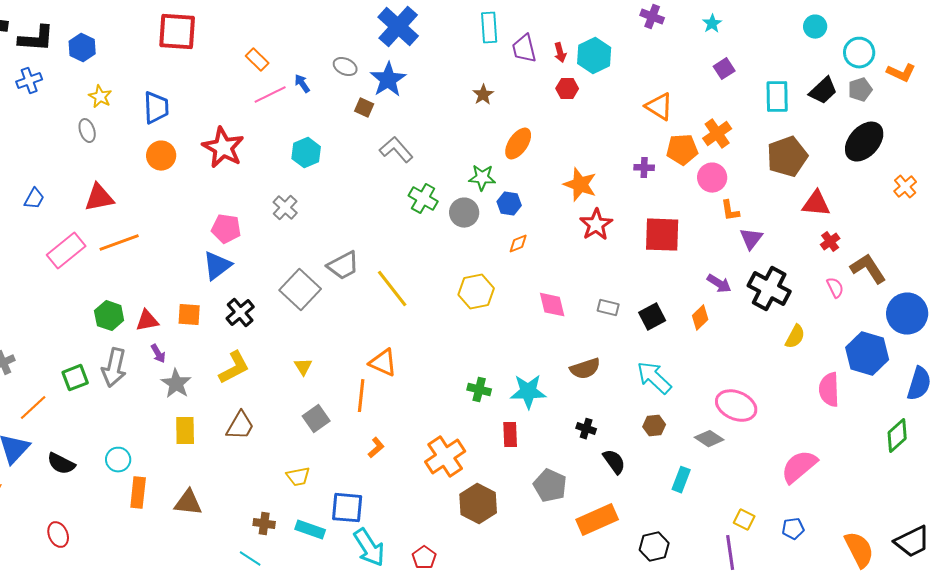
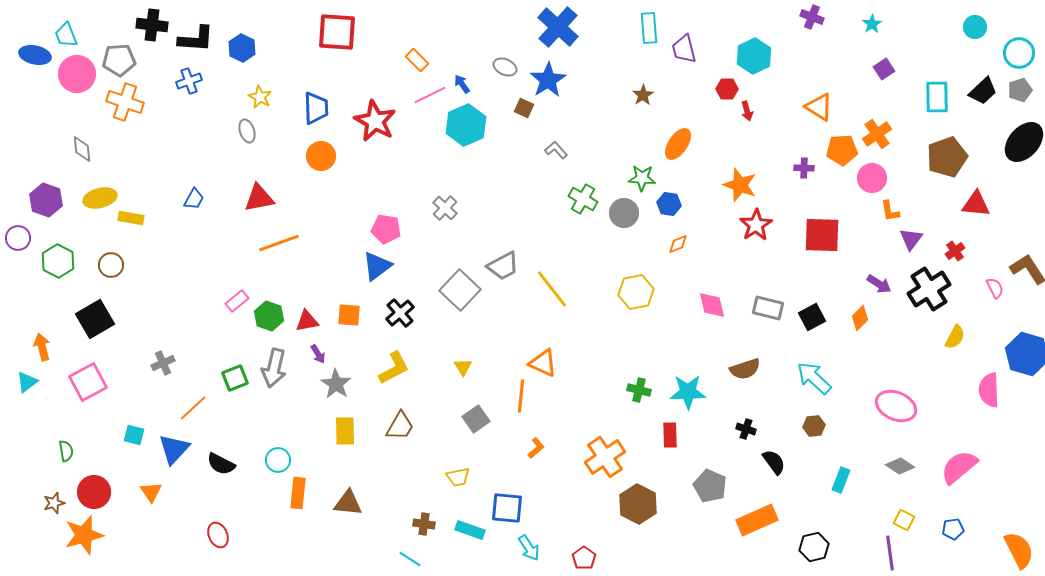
red arrow: (560, 53) -> (747, 111), moved
red star: (223, 148) -> (375, 121), moved
gray L-shape: (396, 150) -> (556, 150), size x0.7
cyan hexagon: (306, 153) -> (466, 125), moved, size x1.4
red cross: (830, 242) -> (955, 251), moved
pink rectangle: (66, 251) -> (237, 301), moved, size x0.6
black cross: (769, 289) -> (929, 289), turned 30
gray rectangle: (608, 308) -> (768, 308), size x1.4
gray diamond: (709, 439) -> (900, 466), moved
cyan arrow: (369, 548) -> (529, 548), size x0.7

